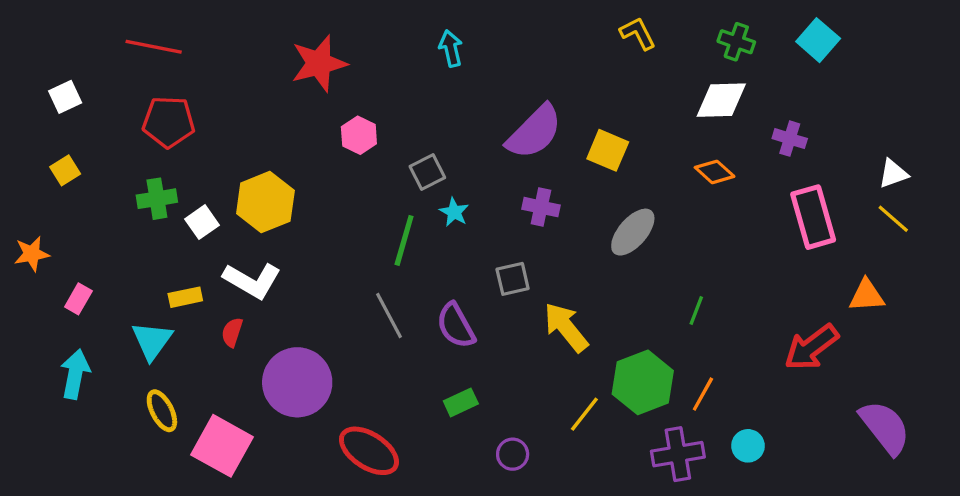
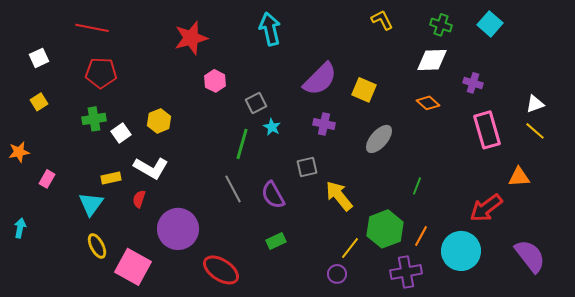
cyan arrow: (451, 48) -> (270, 29), size x1.5
yellow hexagon: (265, 202) -> (159, 121), size x0.7
cyan arrow: (75, 374) -> (20, 228), moved, size x0.7
cyan circle: (748, 446) -> (461, 251), moved, size x2.0
purple circle: (513, 454) -> (337, 274), moved

